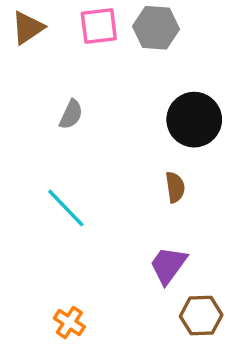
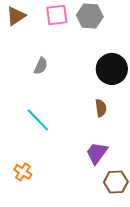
orange cross: (69, 322) -> (23, 172), moved

